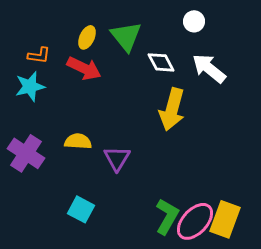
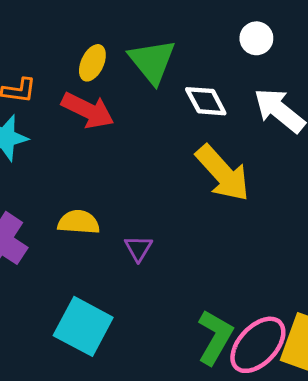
yellow arrow: (172, 109) -> (223, 173), turned -57
purple triangle: (117, 158) -> (138, 248), size x0.7
cyan square: (81, 209) -> (83, 326), size x1.4

